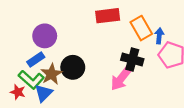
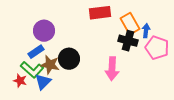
black cross: (132, 59) -> (128, 41), moved
brown star: (51, 74) -> (50, 65), turned -30
pink arrow: (121, 79) -> (112, 69), turned -35

